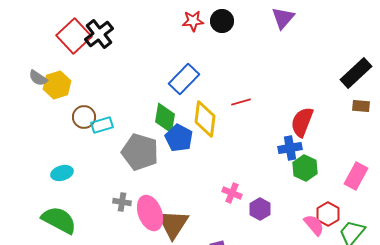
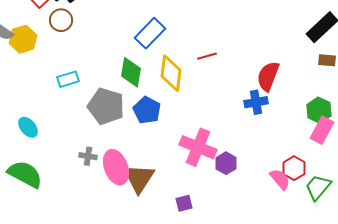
brown circle: (84, 117) -> (61, 20), moved
blue pentagon: (179, 138) -> (147, 110), moved
green hexagon: (305, 168) -> (319, 110), moved
cyan ellipse: (62, 173) -> (28, 127), turned 65
pink cross: (232, 193) -> (198, 147), size x1.8

